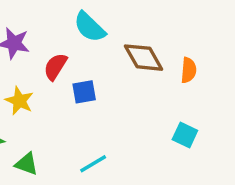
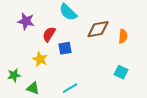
brown diamond: (144, 58) -> (98, 29), turned -70
yellow star: (19, 101) -> (40, 59), moved

